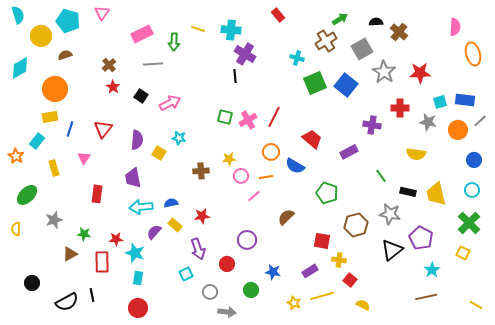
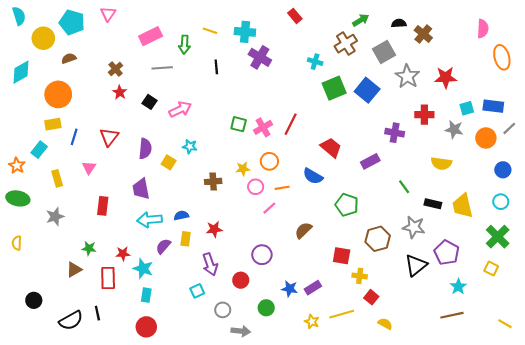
black line: (235, 76) -> (216, 67), moved
orange circle: (271, 152) -> (269, 161), moved
green ellipse: (27, 195) -> (18, 198), moved, turned 55
gray star: (54, 220) -> (55, 217), moved
yellow rectangle: (175, 225) -> (186, 239), turned 56
purple rectangle: (310, 271) -> (313, 288), moved

